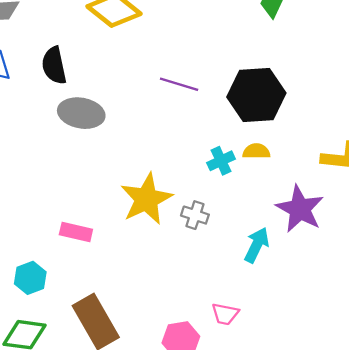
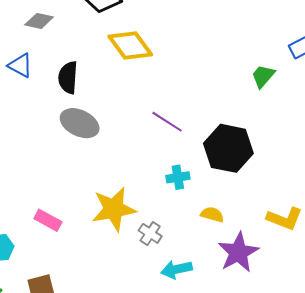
yellow semicircle: (256, 151) -> (212, 215), moved
cyan cross: (221, 161) -> (178, 177), moved
cyan arrow: (257, 245) -> (177, 269), moved, turned -144

